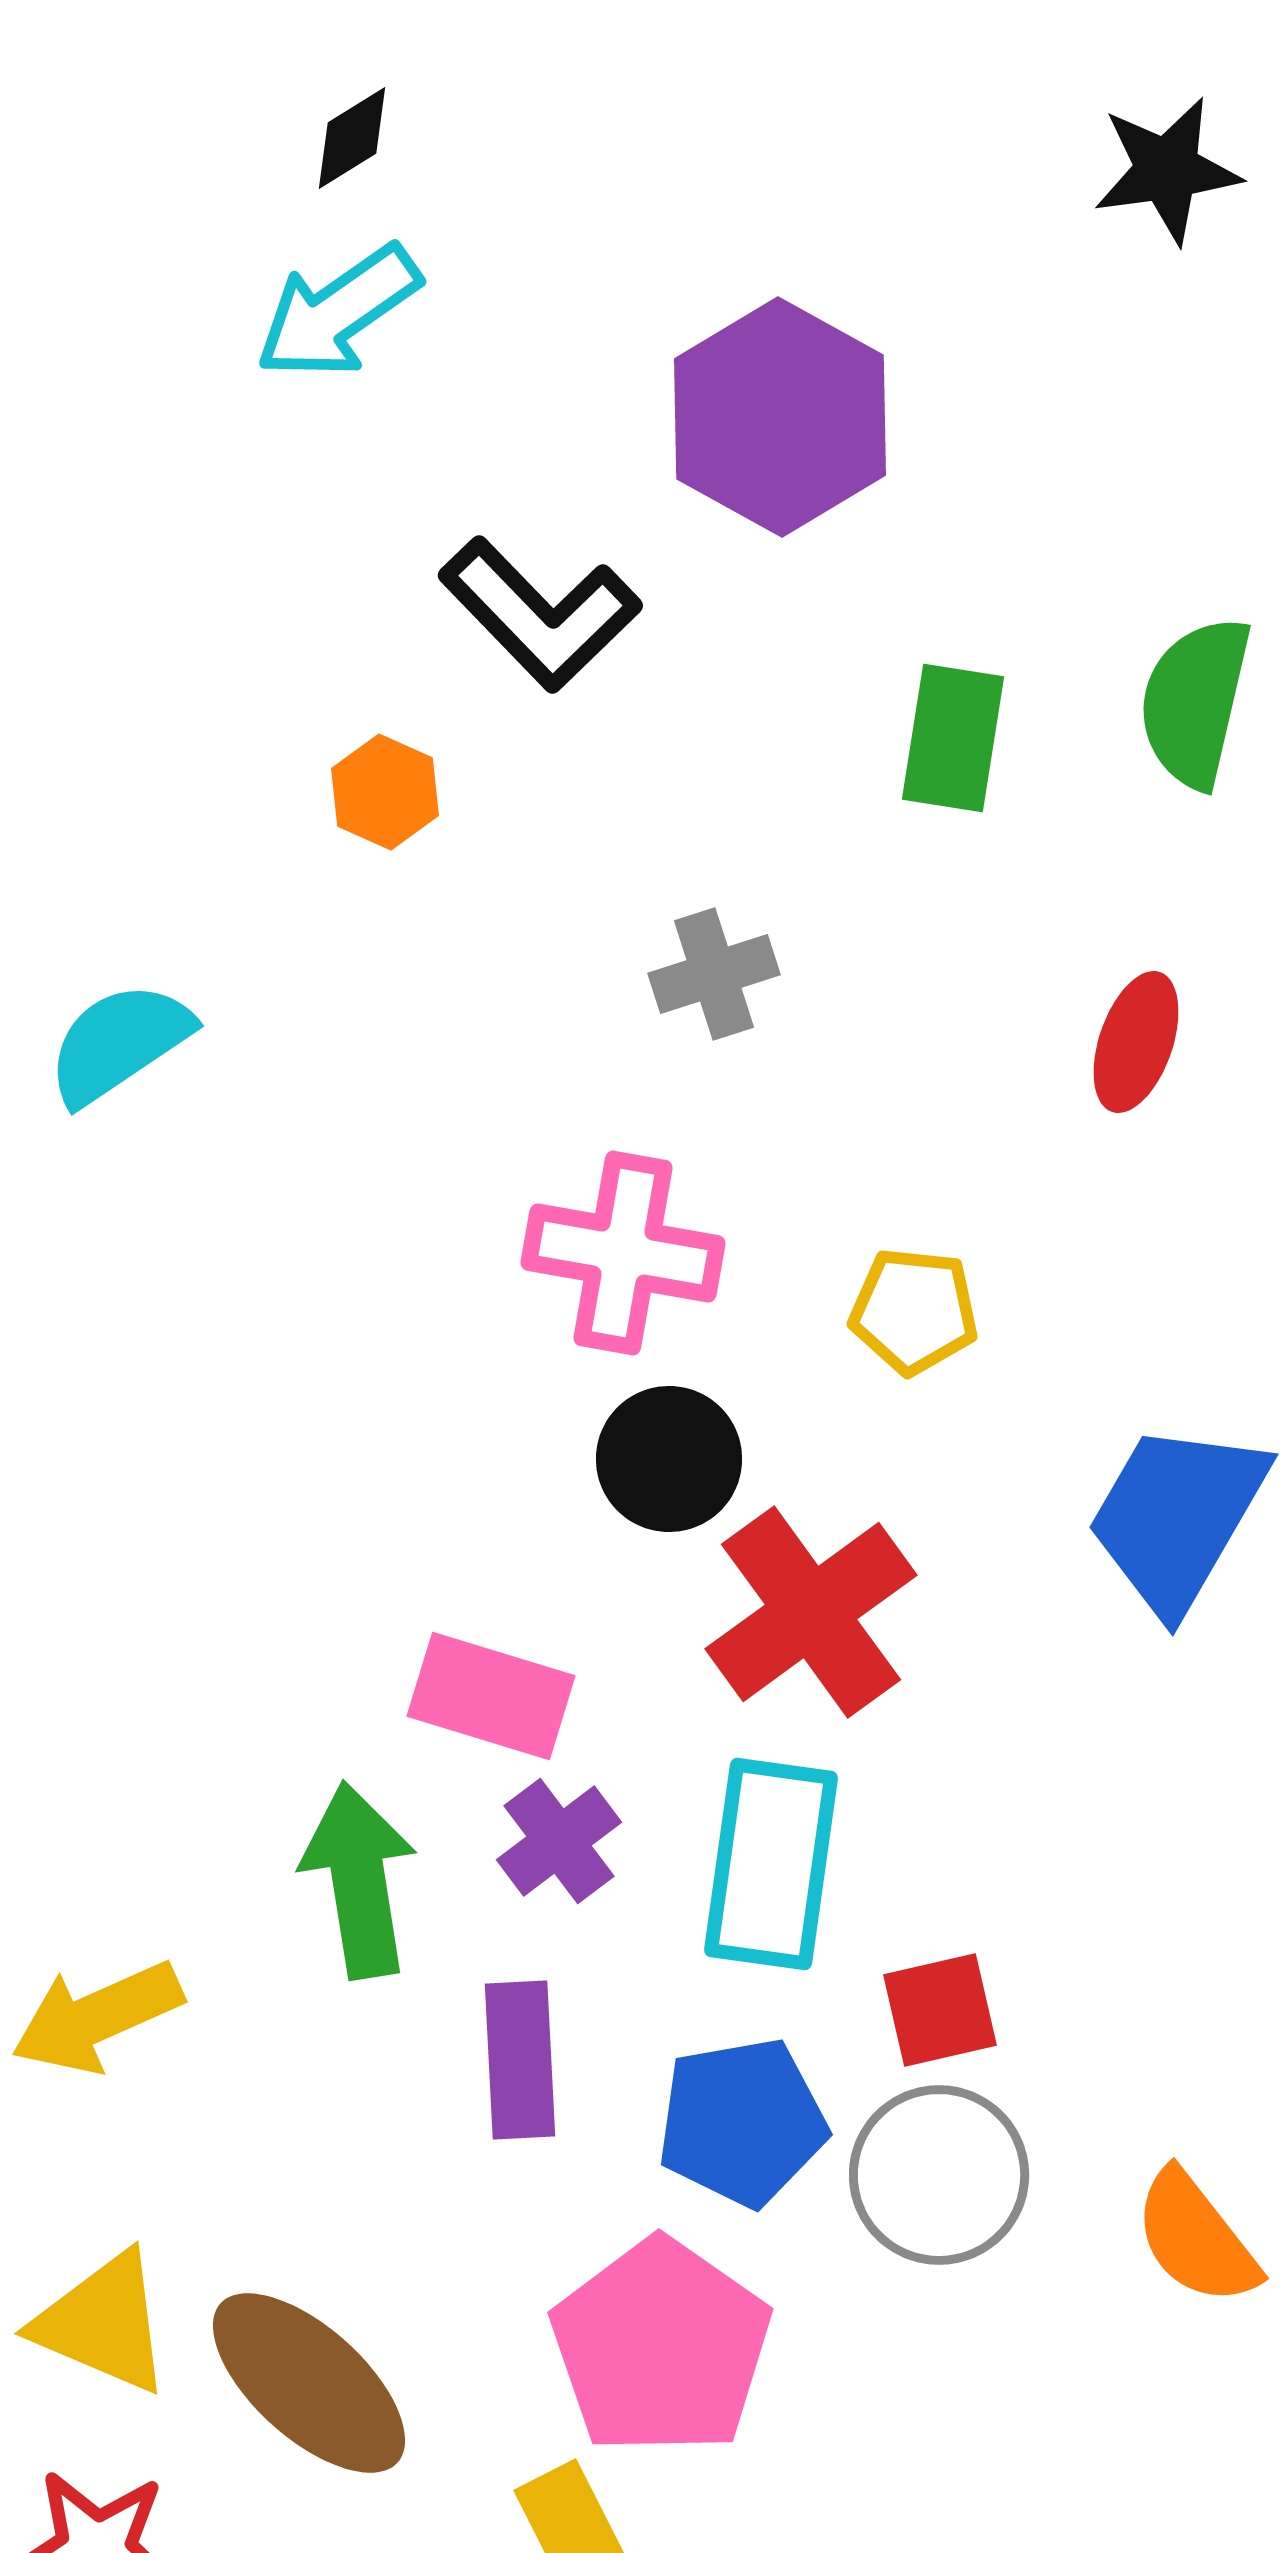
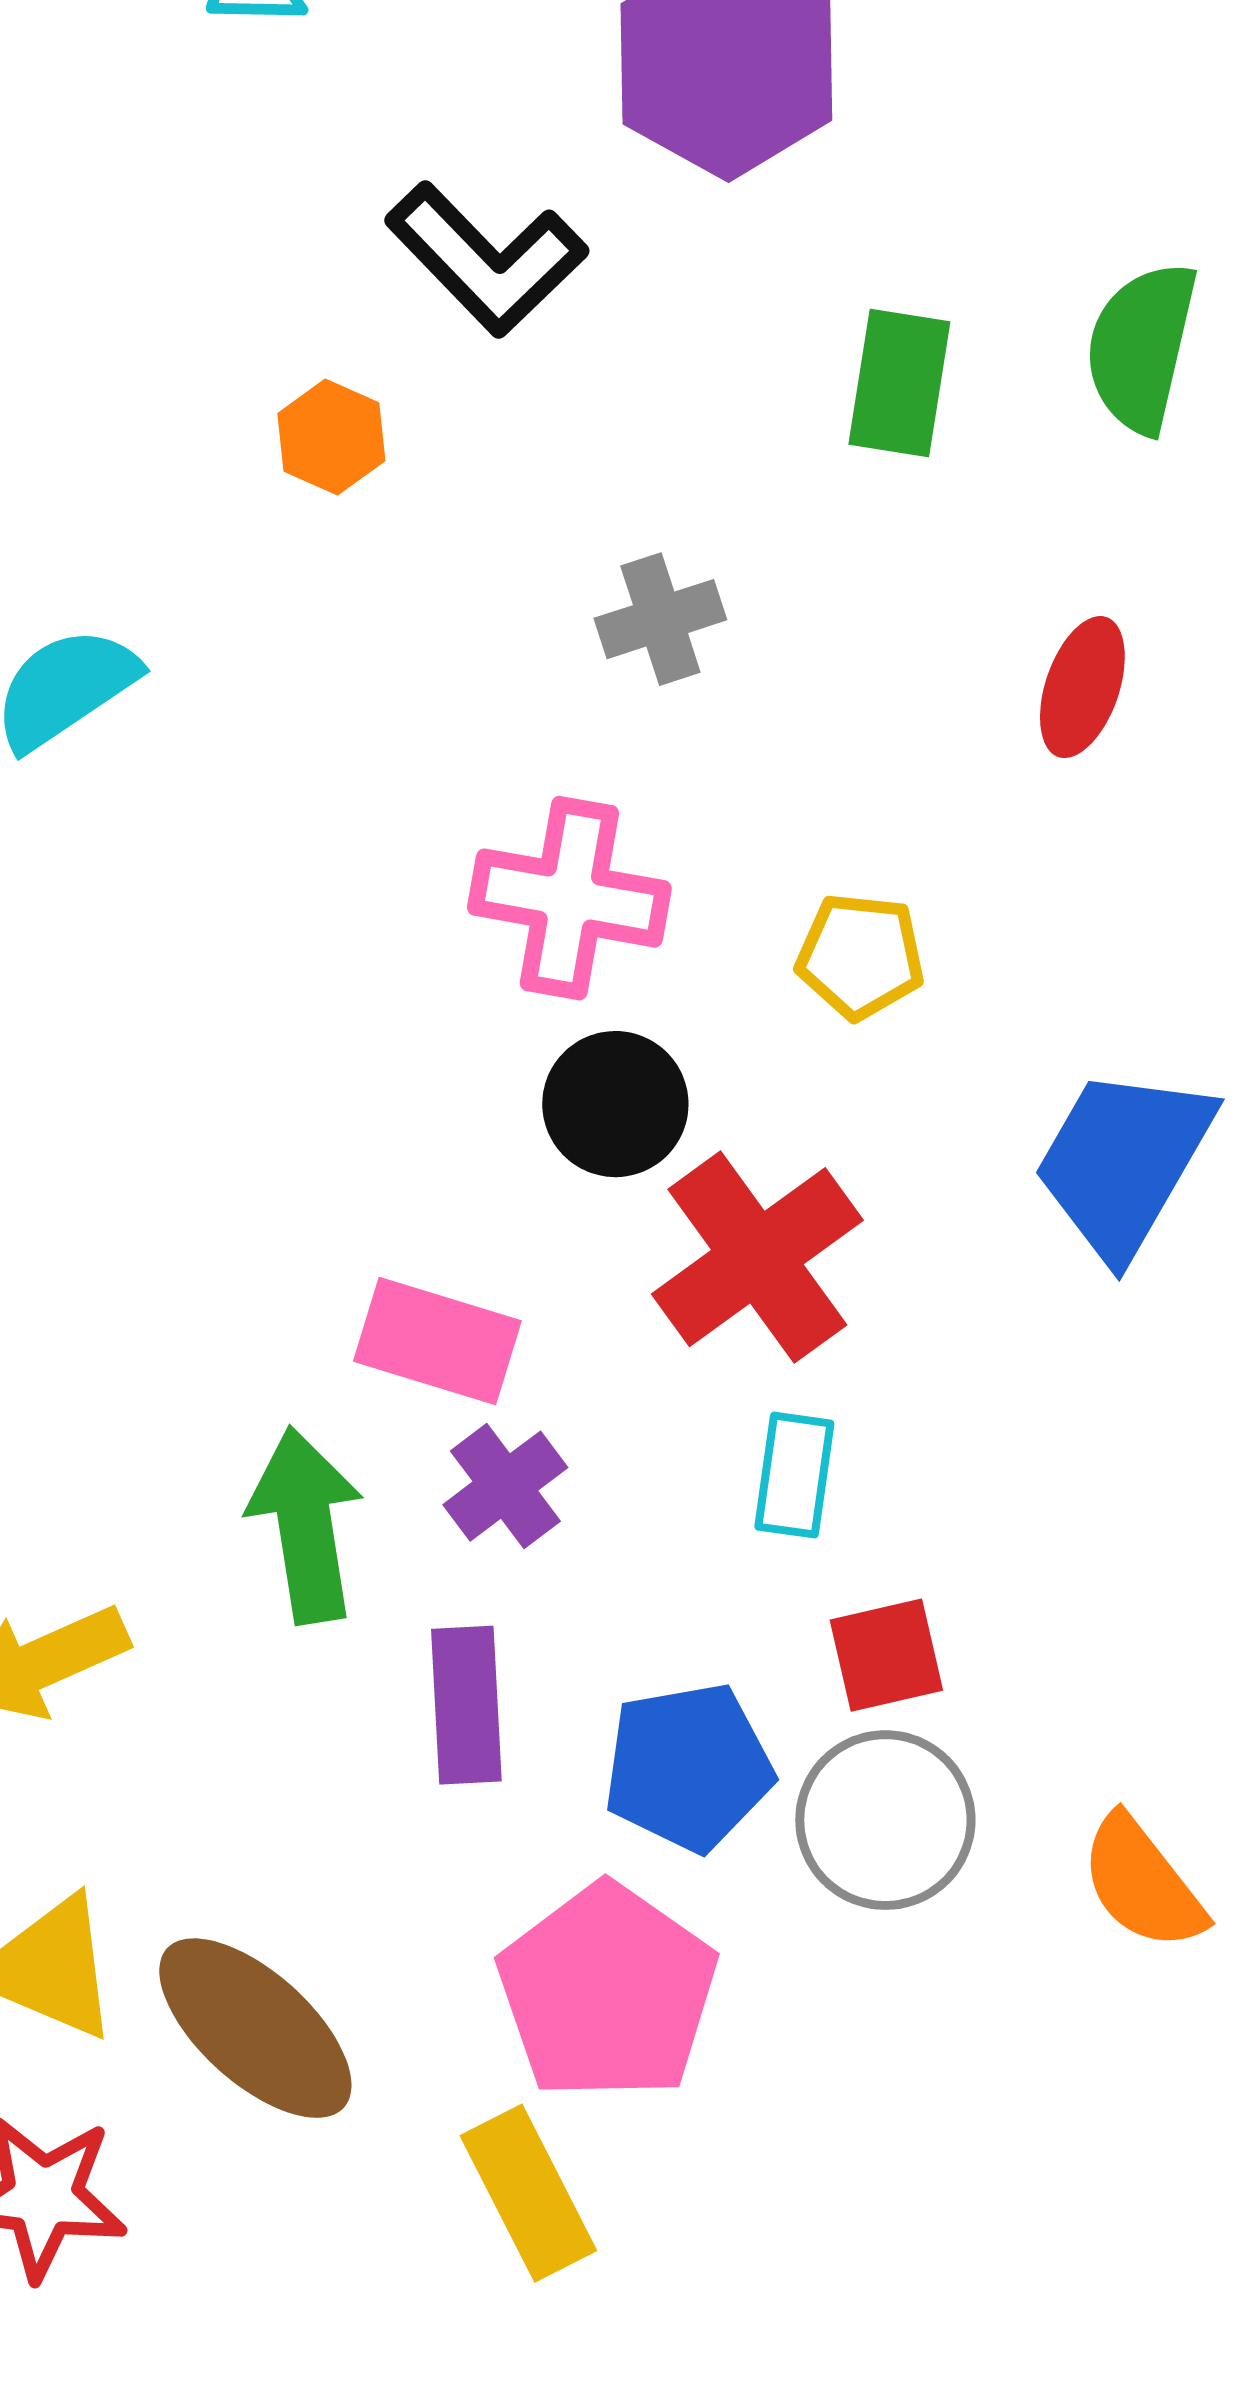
cyan rectangle: (771, 1864) -> (794, 1475), moved, size x0.6

